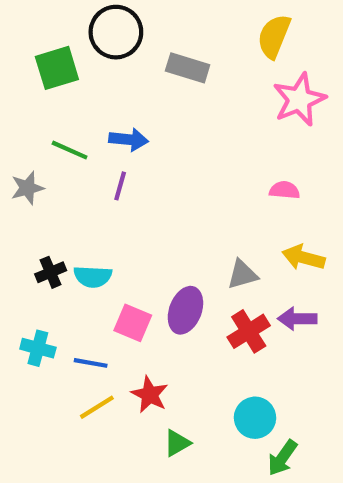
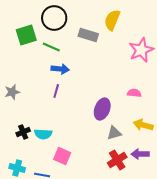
yellow semicircle: (274, 36) -> (112, 20), moved
green line: (70, 150) -> (51, 47), moved
purple ellipse: (185, 310) -> (102, 109), moved

